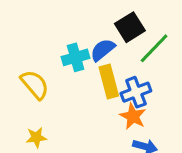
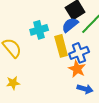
blue semicircle: (103, 50) -> (70, 25), moved

